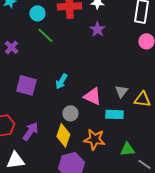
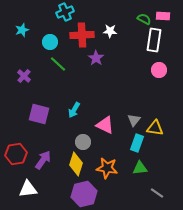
purple star: (97, 29) -> (96, 58), moved
cyan rectangle: (114, 114) -> (137, 143), moved, turned -72
green triangle: (127, 149) -> (140, 168), moved

